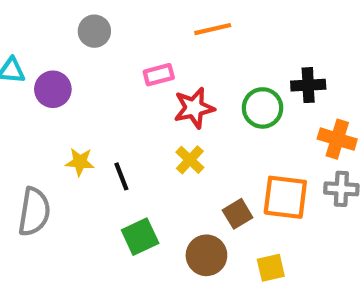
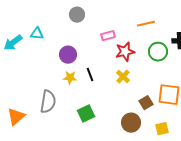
orange line: (213, 29) -> (146, 24), moved
purple circle: (53, 89) -> (68, 55), moved
black line: (121, 176) -> (90, 75), moved
green square: (140, 237) -> (86, 114), moved

